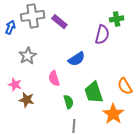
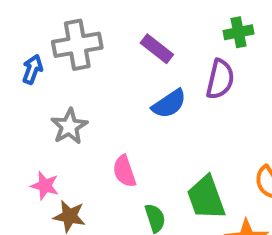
green cross: (117, 19) -> (238, 32), moved
purple rectangle: (59, 22) -> (157, 49), moved
blue semicircle: (77, 59) -> (169, 104), moved

